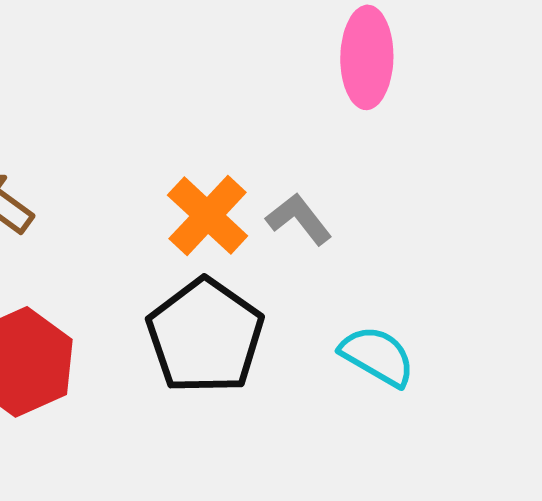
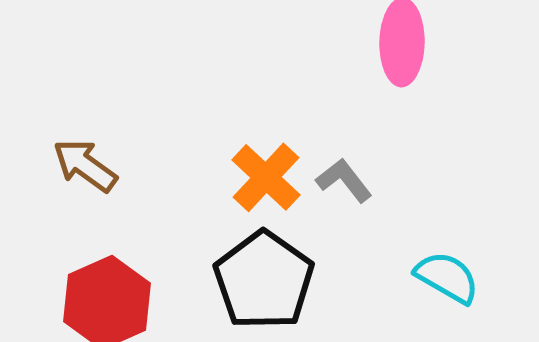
cyan semicircle: (377, 356) -> (447, 277), moved

